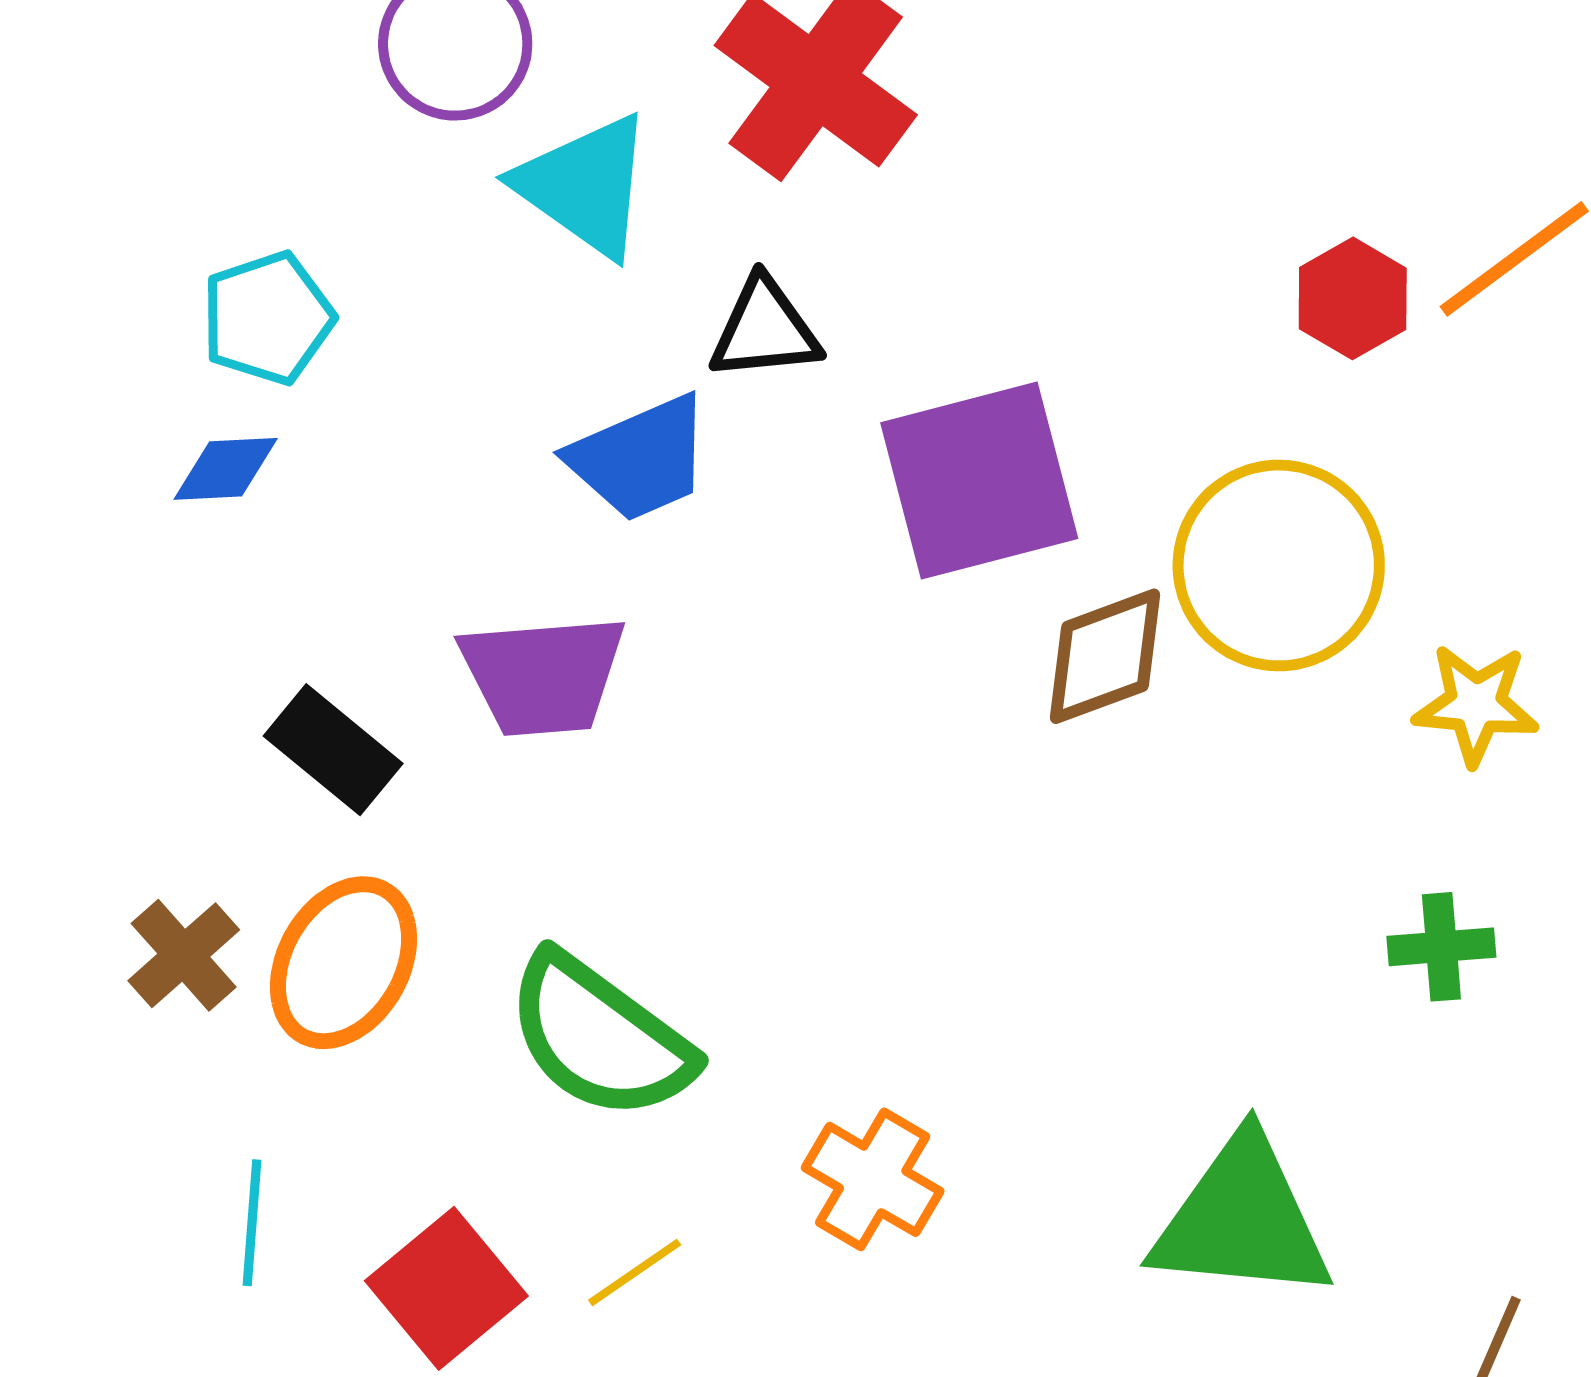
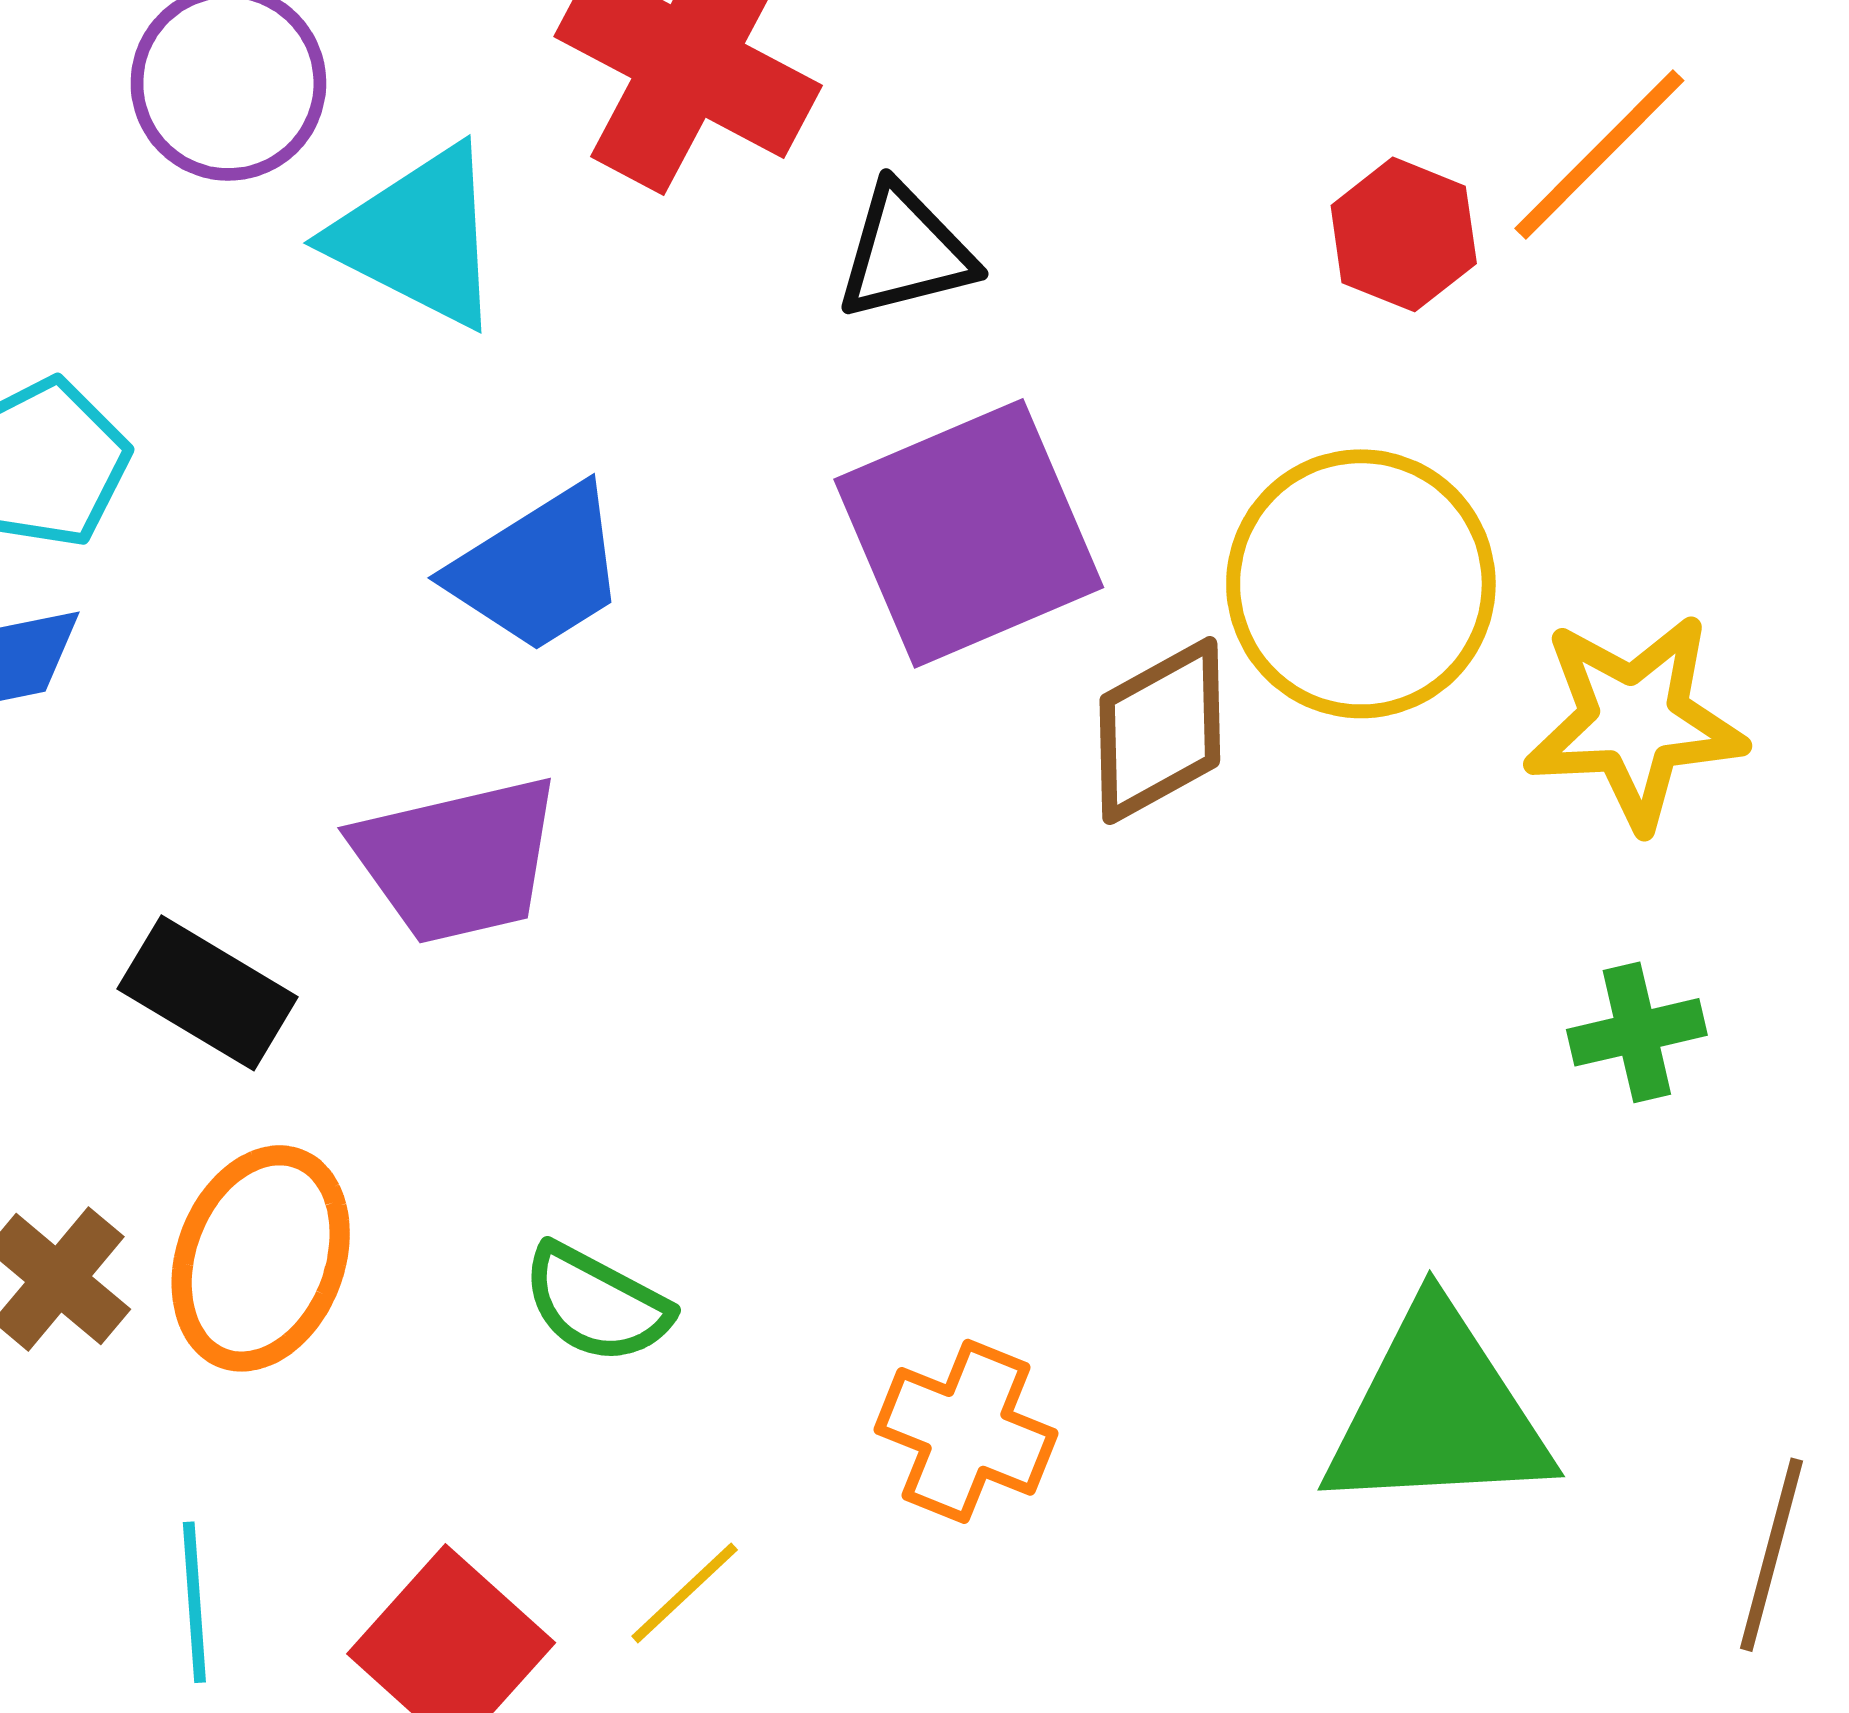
black triangle: (765, 330) -> (905, 252), moved
yellow star: (1476, 704) -> (1635, 721), size x1.4
green semicircle: (600, 1037) -> (596, 1304), size x0.6

